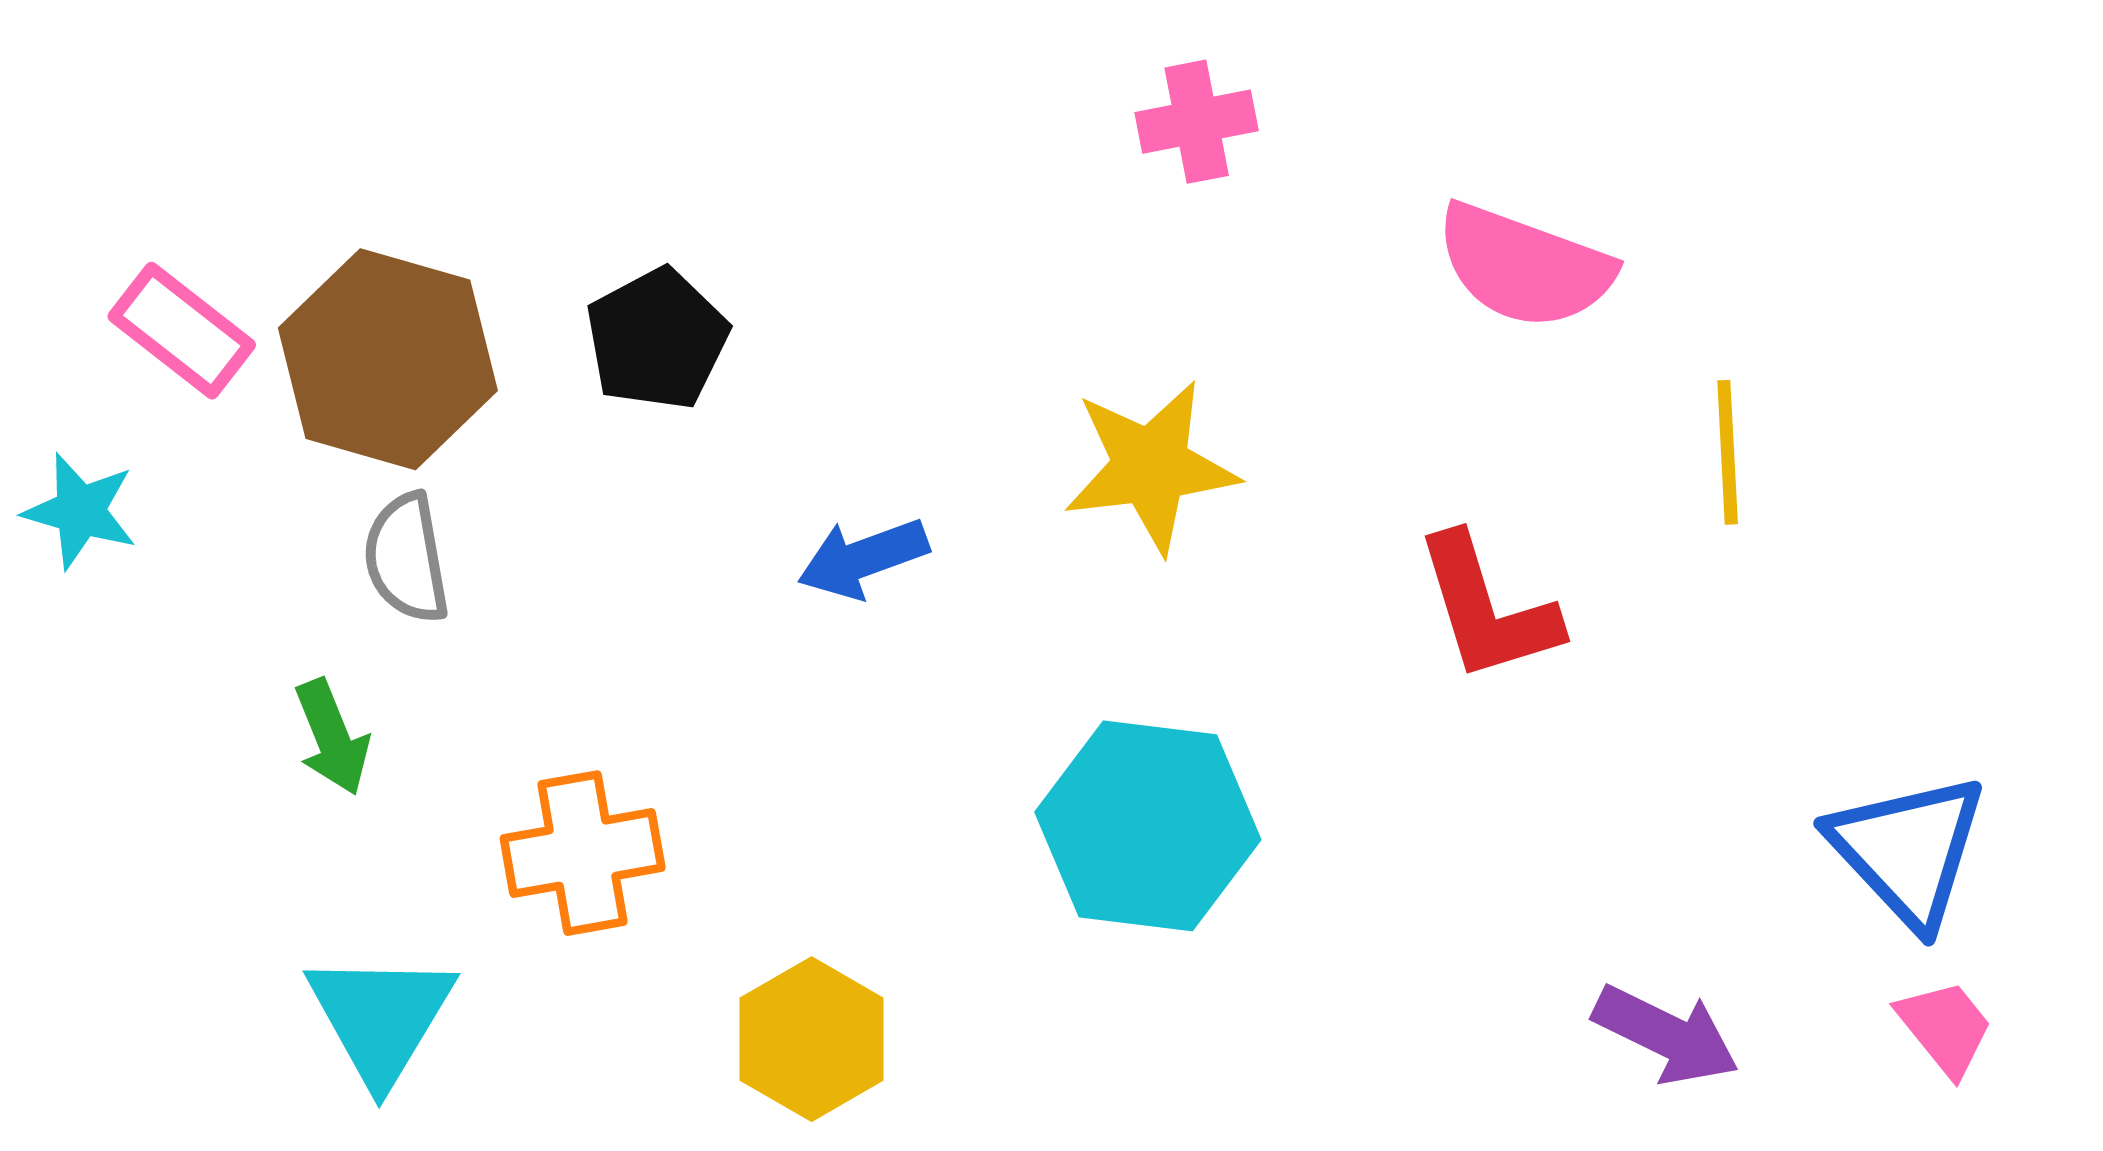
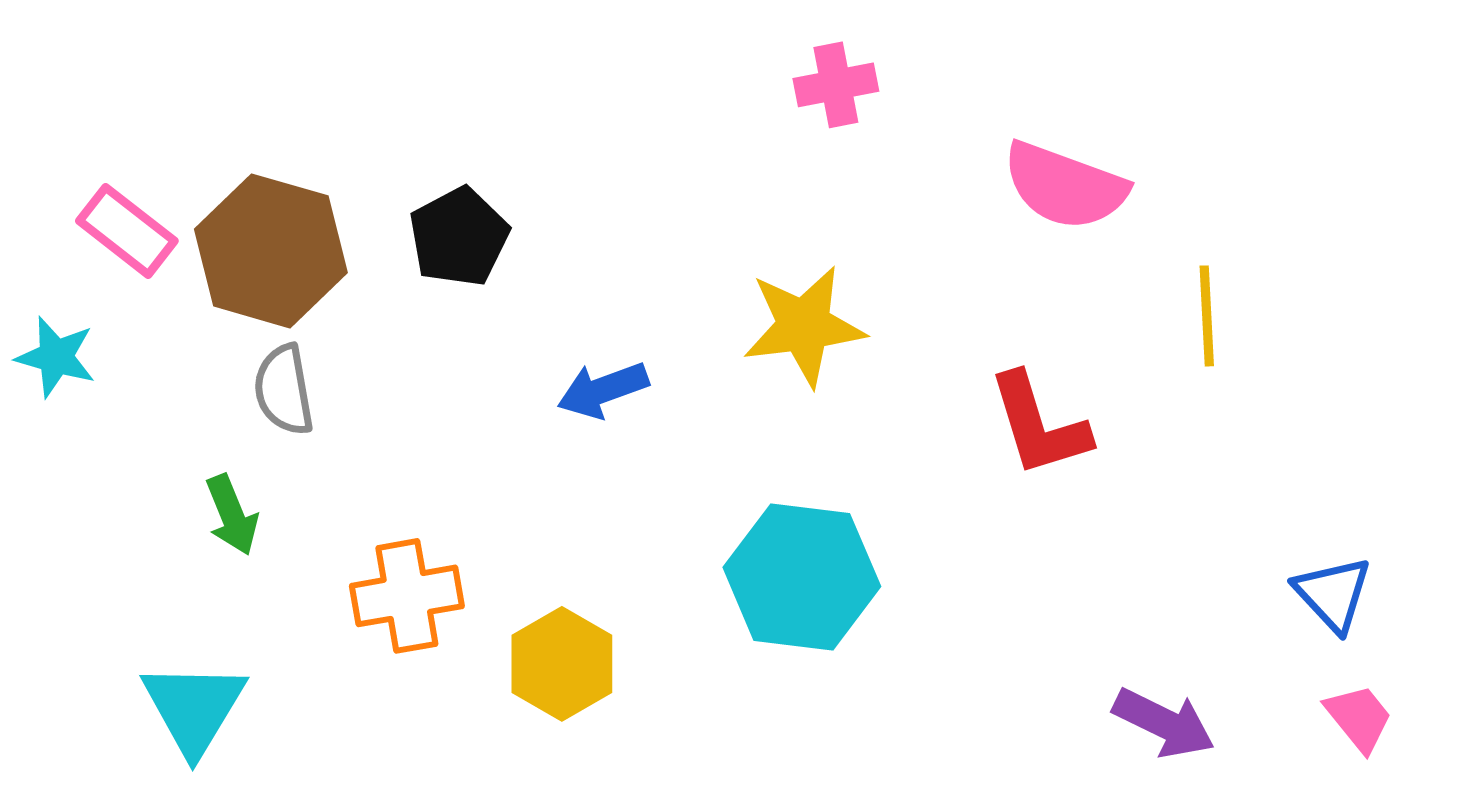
blue triangle: (1908, 850) -> (1333, 594), size x0.7
cyan triangle: (381, 1018) -> (194, 708), moved
yellow hexagon: (812, 1039) -> (562, 664), moved

